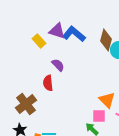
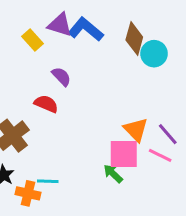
red semicircle: (48, 83) -> (46, 104), turned 119
pink square: (99, 116) -> (124, 154), size x1.5

